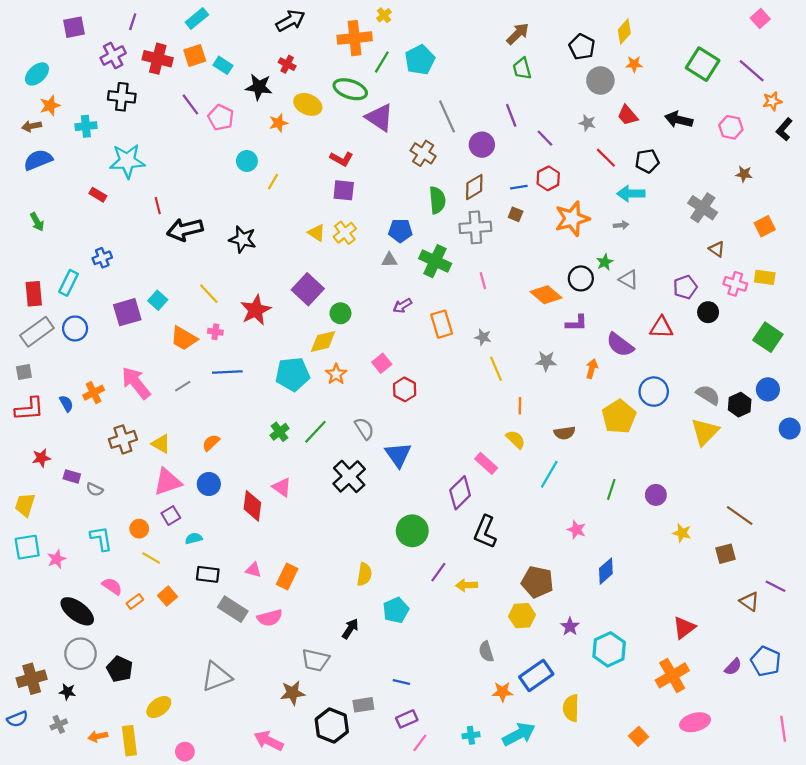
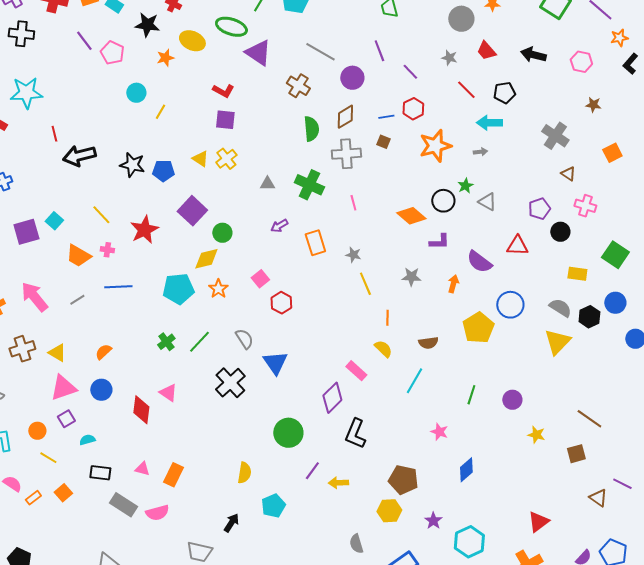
gray line: (447, 116) -> (320, 52), turned -36
blue pentagon: (400, 231) -> (163, 171), moved
yellow rectangle: (765, 277) -> (577, 274), moved

